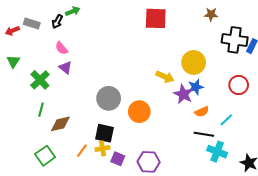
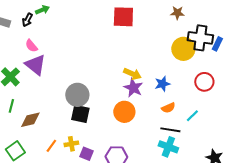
yellow circle: (194, 62) -> (183, 49), moved
purple triangle: (66, 68) -> (35, 65), size x1.6
purple star: (183, 94) -> (133, 88), moved
orange circle: (139, 112) -> (124, 112), moved
black square: (104, 133) -> (80, 114), moved
cyan cross: (217, 152) -> (168, 147), moved

